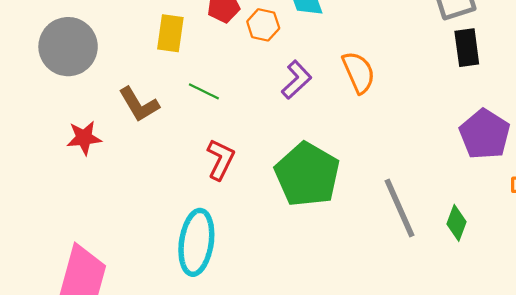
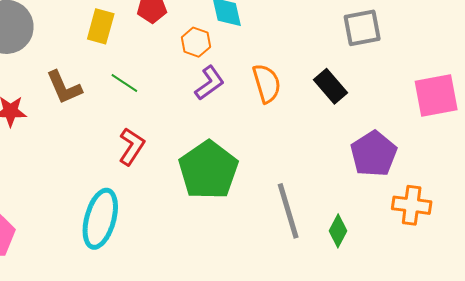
orange hexagon: (263, 25) -> (196, 42), moved
black rectangle: (467, 48) -> (331, 86), moved, turned -40

